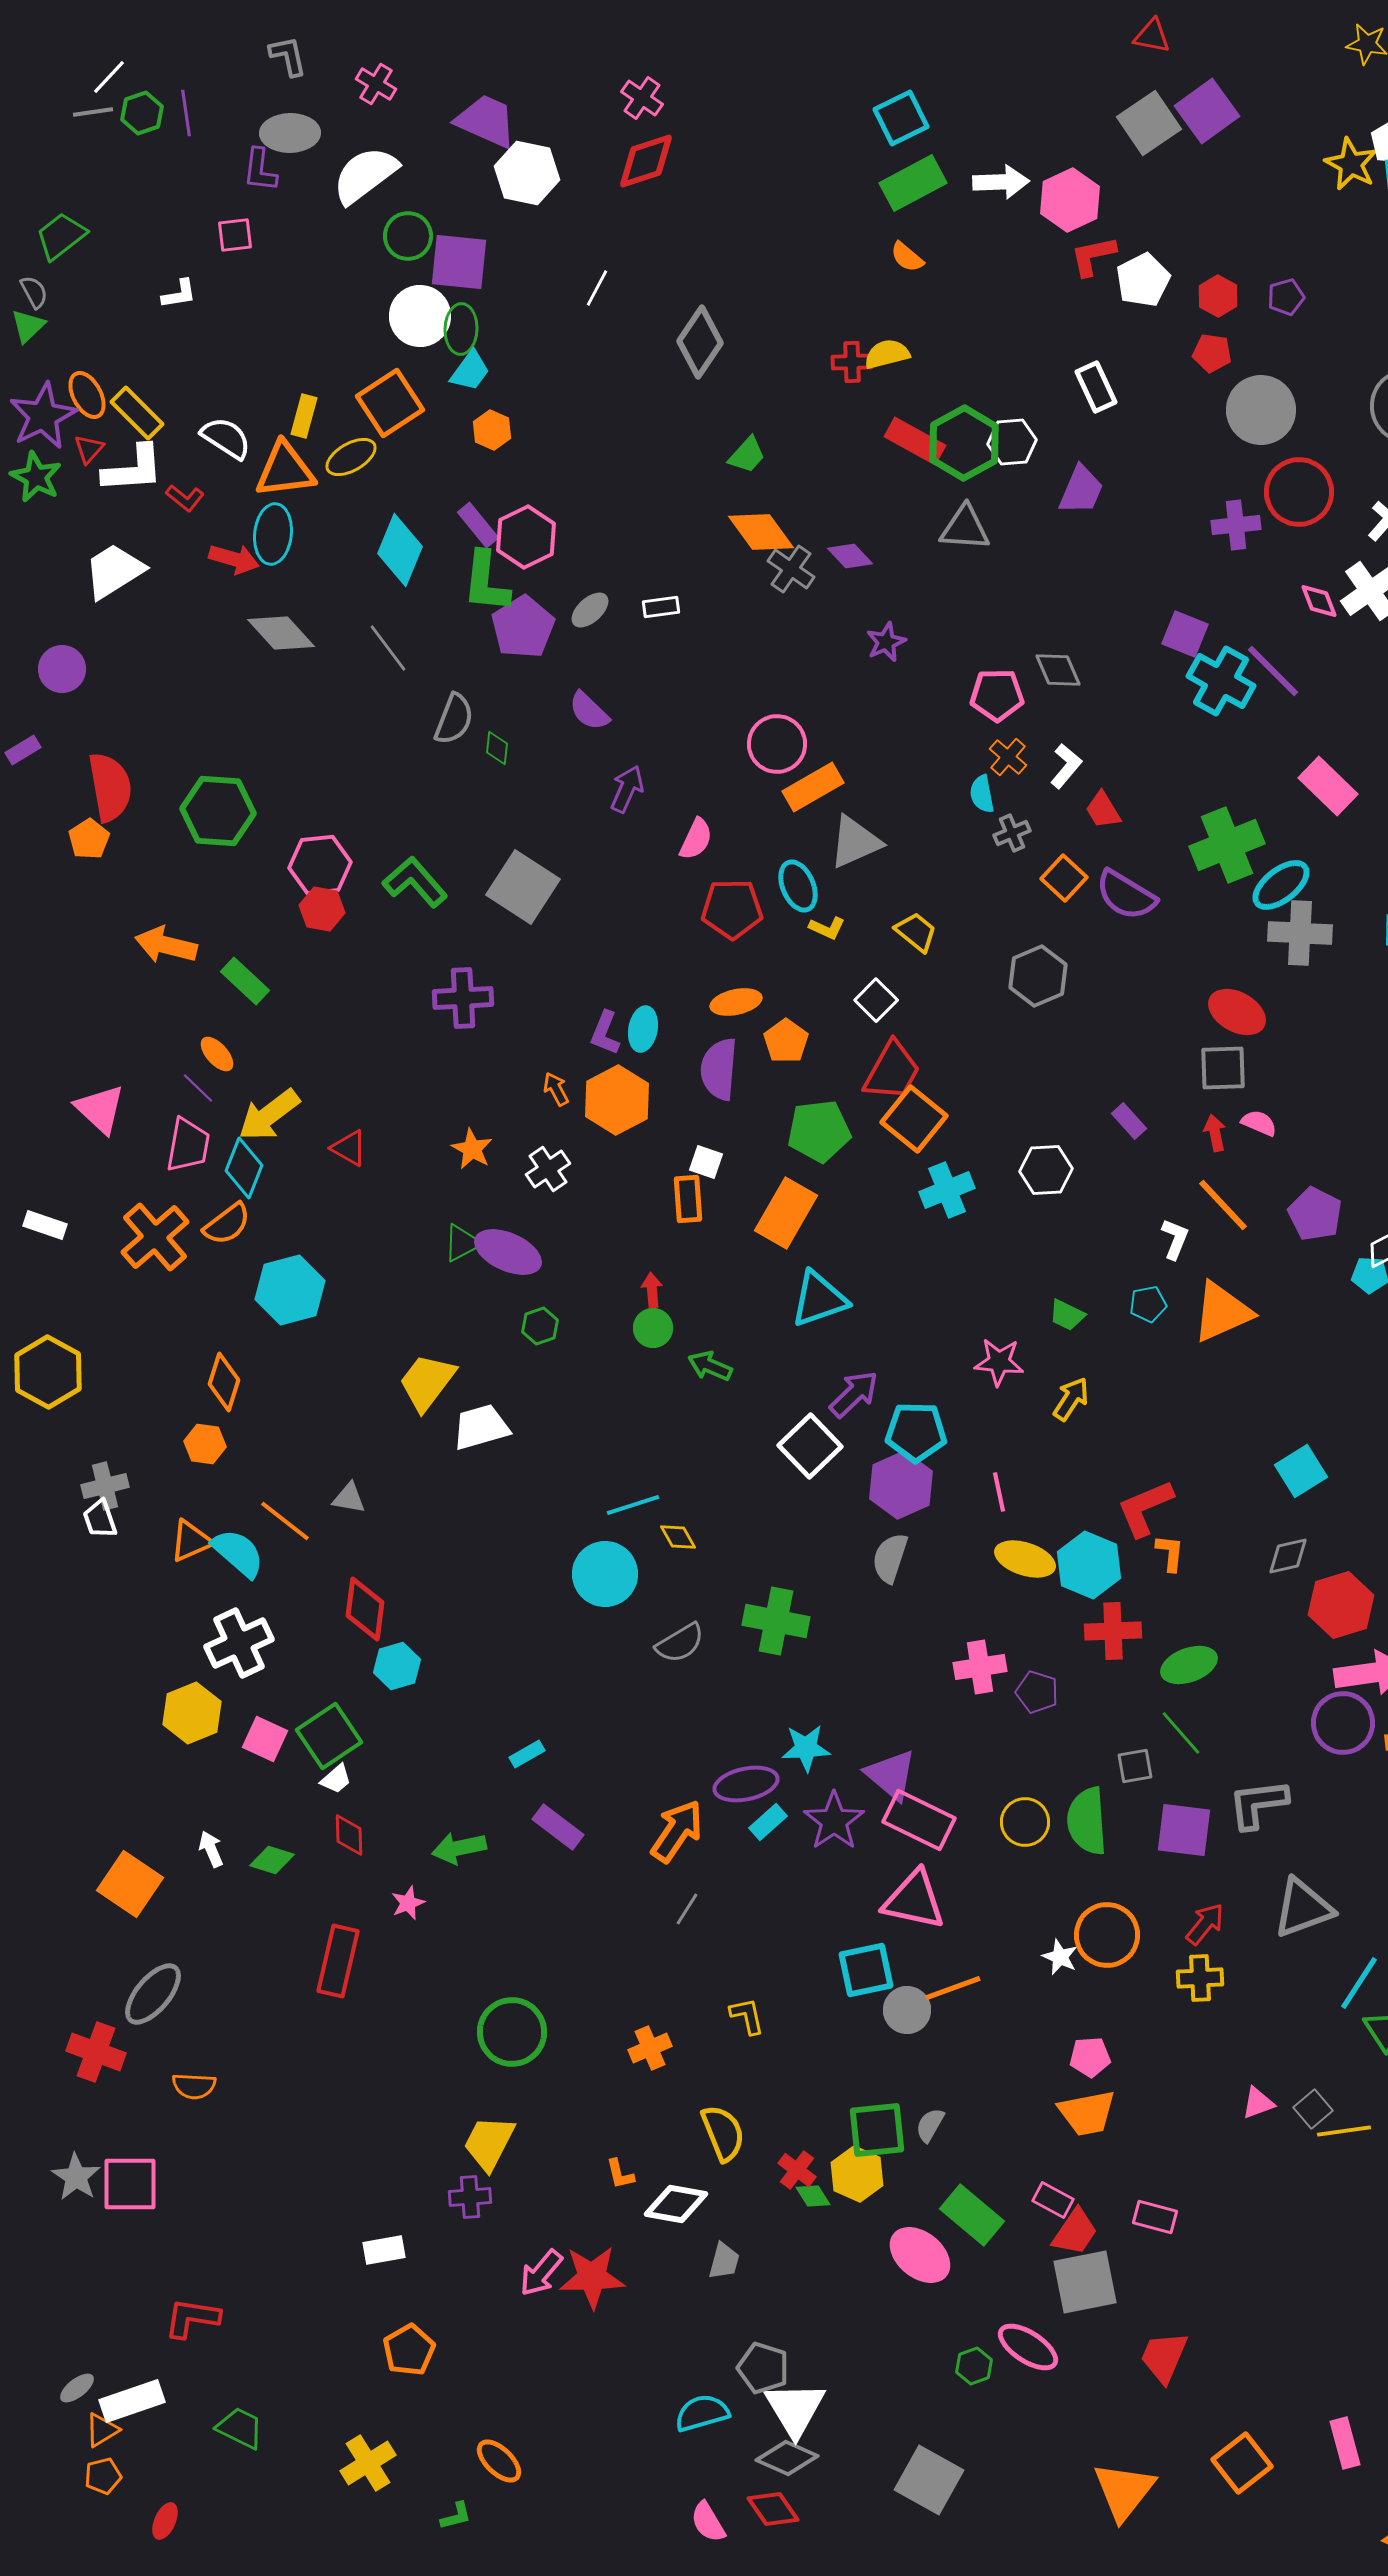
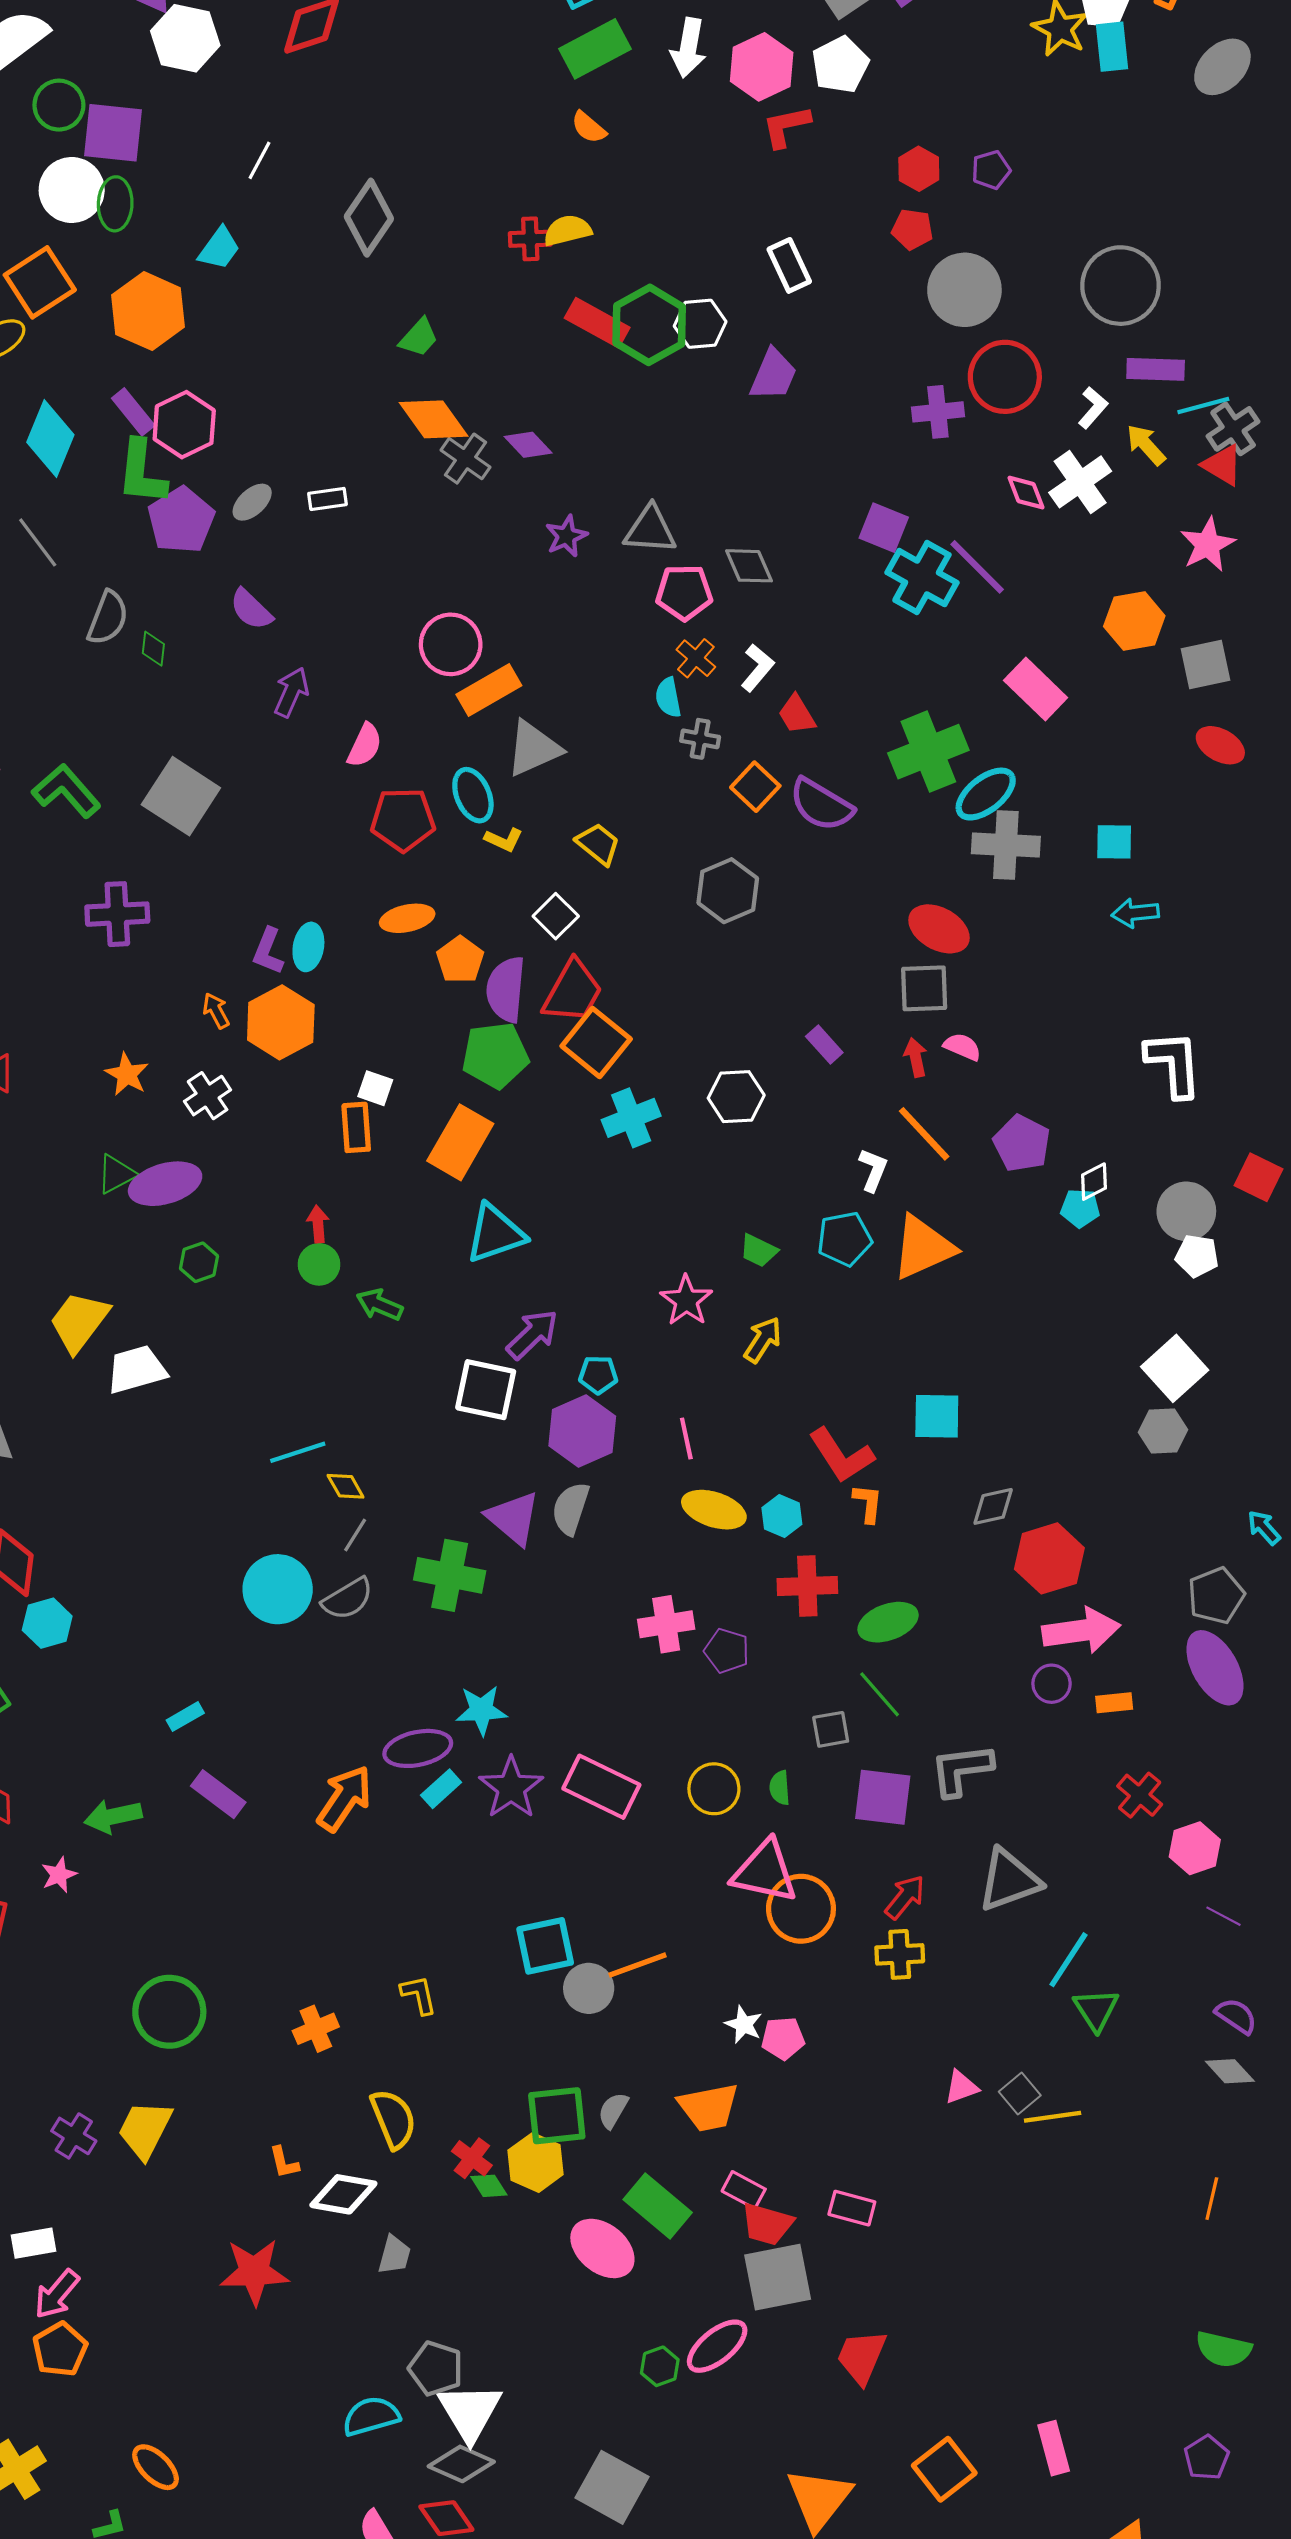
white arrow: (1001, 182) -> (688, 48), turned 102
white pentagon: (1143, 280) -> (840, 65), moved
cyan trapezoid: (470, 371) -> (219, 248), moved
orange hexagon: (492, 430) -> (148, 311), size x1.8
gray triangle: (965, 528) -> (650, 530), moved
gray cross: (1012, 833) -> (700, 739), turned 33
purple semicircle: (719, 1069) -> (506, 989), moved
purple ellipse: (508, 1252) -> (165, 1184), turned -40
cyan pentagon: (1148, 1304) -> (844, 1239), size x1.4
pink star: (999, 1362) -> (686, 1300), turned 30
cyan pentagon: (916, 1432) -> (598, 1375), size x0.6
white square: (810, 1446) -> (486, 1390), turned -34
cyan square: (1301, 1471) -> (937, 1416), moved, turned 33
red L-shape: (1145, 1508) -> (841, 1455), turned -100
cyan hexagon: (1089, 1565) -> (782, 1516), size x0.6
cyan circle: (605, 1574) -> (278, 1589), moved
purple circle: (1343, 1723) -> (1052, 1684), size x0.6
purple triangle: (891, 1775) -> (513, 1518), moved
green semicircle: (1087, 1821) -> (780, 1788), size x0.5
pink triangle: (914, 1900) -> (765, 1872), moved
gray line: (687, 1909) -> (355, 1535), moved
white star: (1060, 1957) -> (744, 2024), moved
orange trapezoid: (1087, 2113) -> (709, 2107), moved
purple cross: (470, 2197) -> (74, 2136), moved, turned 36
red trapezoid: (1075, 2232) -> (767, 2224), turned 72
pink arrow: (541, 2273) -> (57, 2294), moved
pink ellipse: (1028, 2347) -> (717, 2346), turned -72

